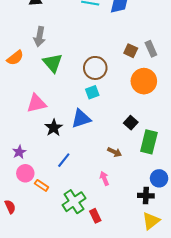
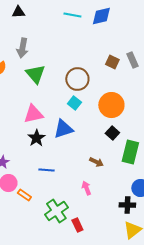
orange circle: (144, 81) -> (111, 105), moved
cyan square: (92, 92) -> (74, 103), turned -32
pink triangle: (36, 103) -> (33, 114), moved
blue line: (64, 160) -> (46, 170), turned 56

